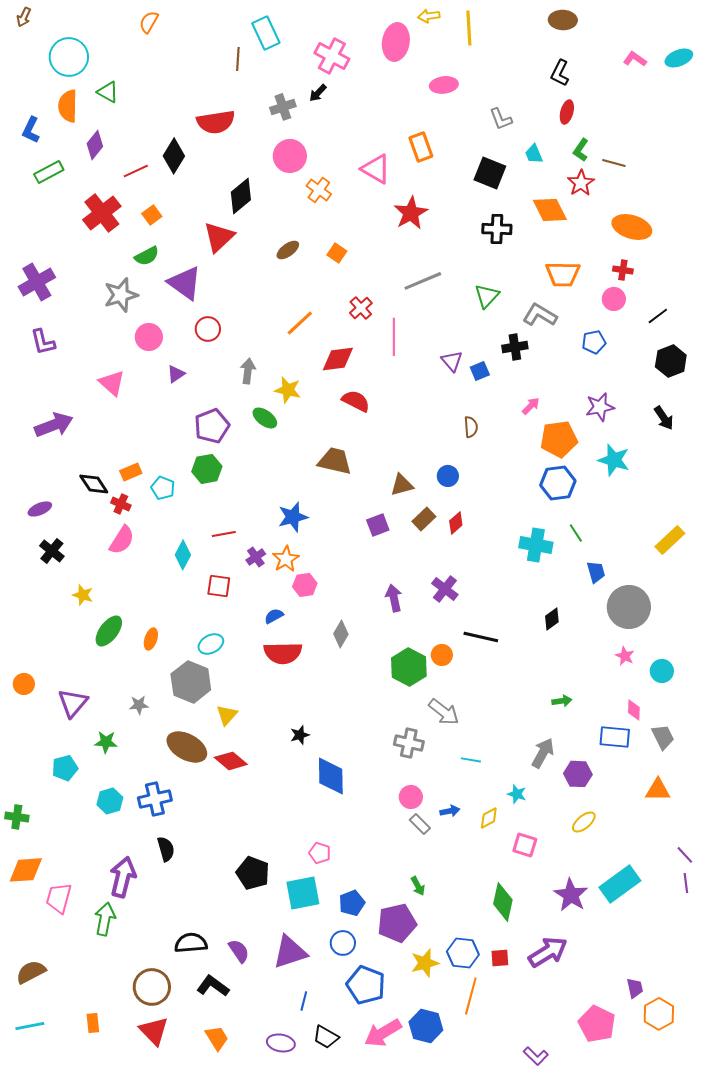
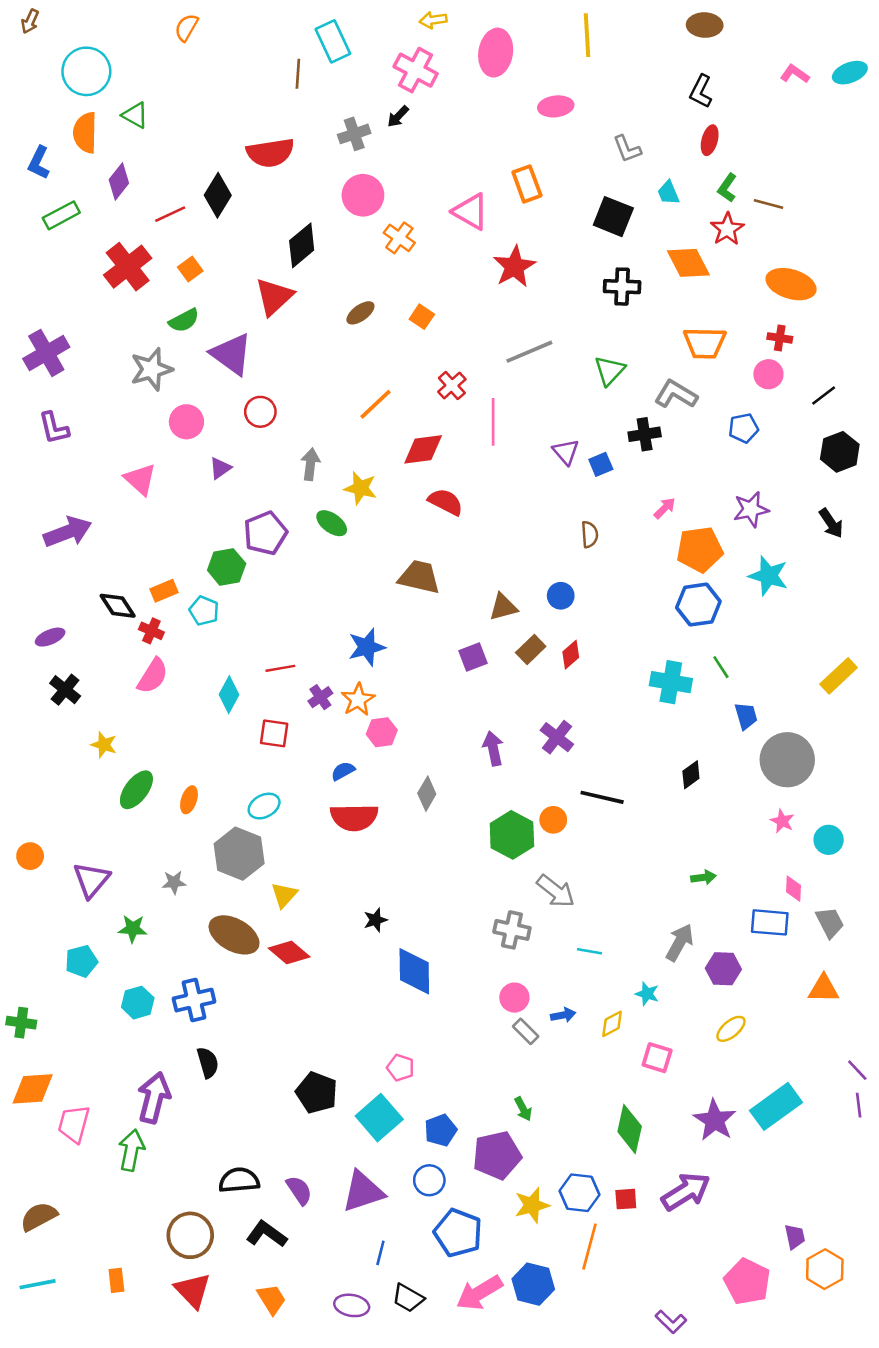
yellow arrow: (429, 16) -> (433, 20), moved
green hexagon: (207, 469) -> (227, 567), moved
cyan square: (303, 893) -> (379, 1118), turned -30

